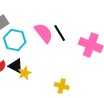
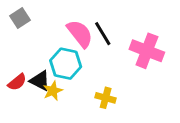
cyan hexagon: (15, 40) -> (66, 64), moved
yellow cross: (62, 86) -> (106, 98), moved

